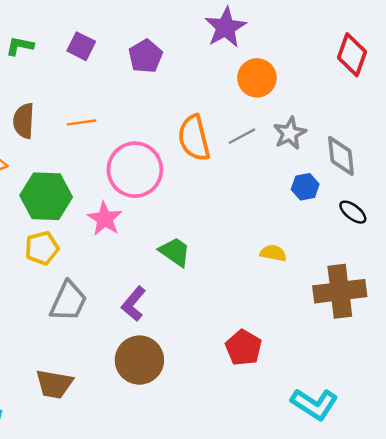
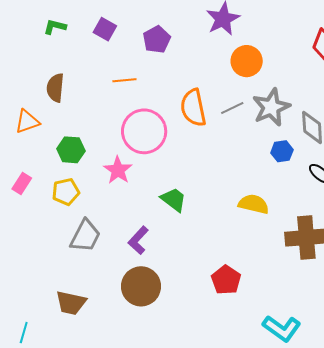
orange line: (82, 122) -> (124, 80), moved
gray star: (290, 133) -> (271, 107), size x1.4
green hexagon: (46, 196) -> (71, 150), size x0.7
yellow semicircle: (273, 253) -> (254, 204), size x1.4

